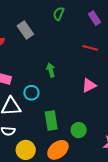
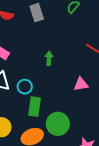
cyan circle: (31, 93) -> (25, 87), moved
green circle: (79, 130) -> (58, 124), size x1.5

